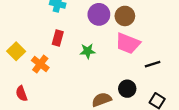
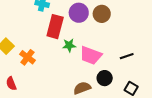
red rectangle: (58, 38) -> (55, 27), moved, size x1.6
pink trapezoid: (128, 43) -> (91, 55), moved

